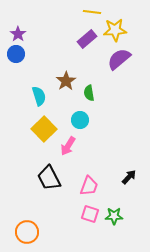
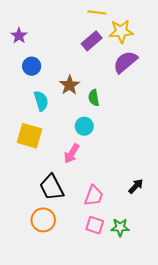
blue circle: (16, 54) -> (32, 66), moved
yellow square: (44, 129) -> (29, 136), moved, turned -30
orange circle: (27, 232) -> (43, 220), moved

